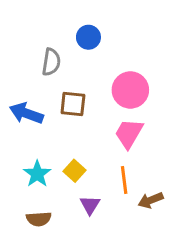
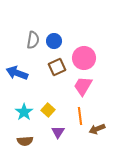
blue circle: (88, 37) -> (54, 41), moved
brown square: (73, 104) -> (57, 67), moved, turned -30

